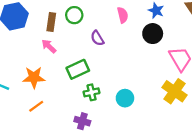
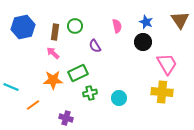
orange star: (34, 77) -> (53, 80), moved
yellow cross: (175, 91) -> (162, 92), turned -30
orange line: (36, 106) -> (33, 105), moved
purple cross: (82, 121) -> (66, 118), moved

